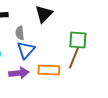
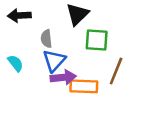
green square: (78, 40) -> (97, 40), moved
purple arrow: (19, 73) -> (63, 77), moved

